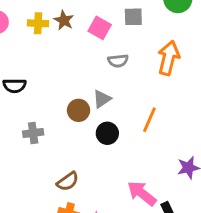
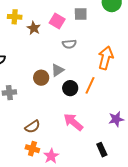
brown star: (64, 20) -> (34, 28), moved
orange arrow: (169, 58) -> (106, 58), moved
black circle: (107, 133) -> (70, 88), moved
pink arrow: (142, 193) -> (73, 122), moved

